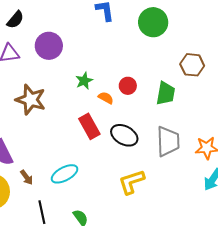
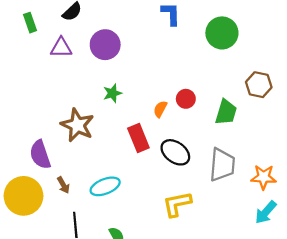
green star: (84, 81) -> (112, 93), moved
orange semicircle: (106, 98) -> (160, 109), turned -98
brown star: (31, 100) -> (77, 125), moved

